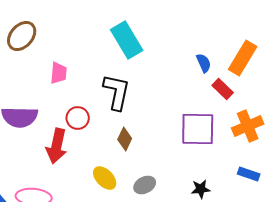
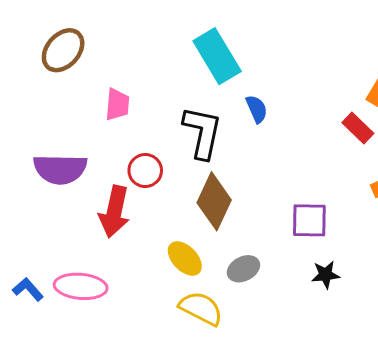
blue semicircle: (204, 63) -> (257, 109), moved
purple square: (198, 129) -> (309, 220), moved, size x0.7
brown diamond: (125, 139) -> (214, 201), size x1.6

